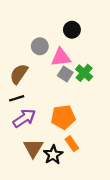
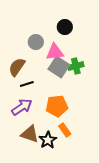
green cross: (84, 73) -> (76, 66), turned 35
gray square: (65, 74) -> (59, 67), size x1.5
black line: (17, 98) -> (27, 84), moved
brown triangle: (33, 148) -> (30, 134), turned -42

